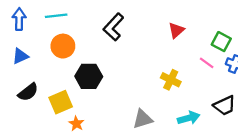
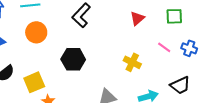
green square: (221, 42) -> (174, 16), moved, turned -30
black hexagon: (89, 76) -> (73, 59), moved

